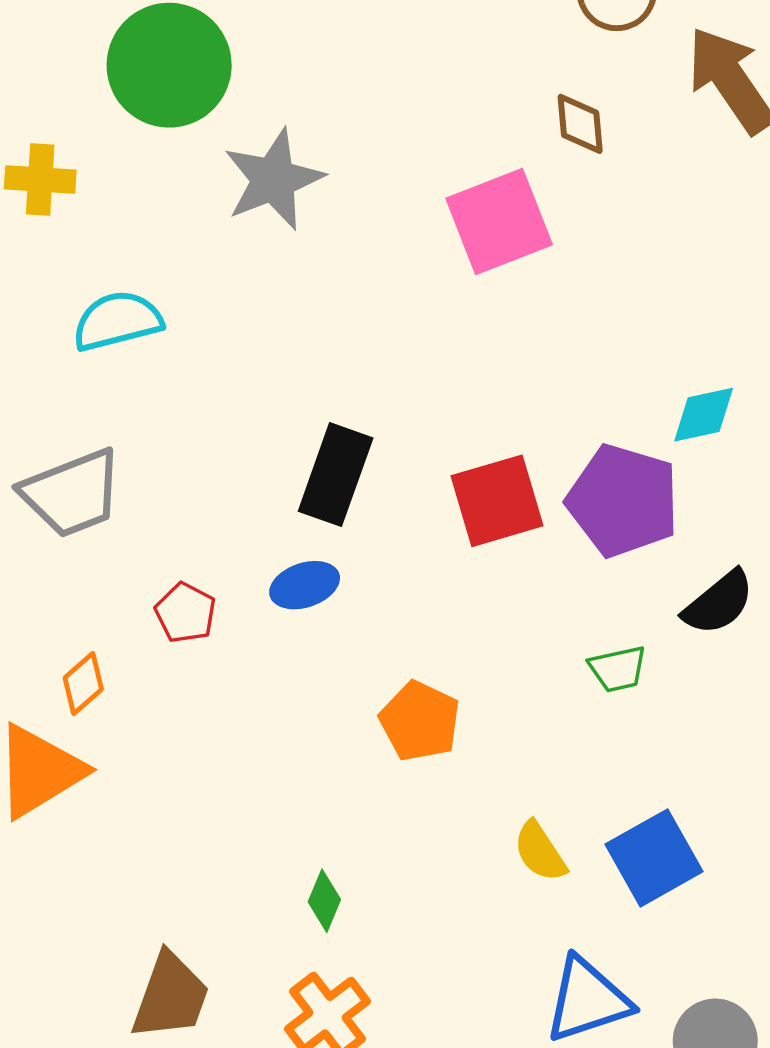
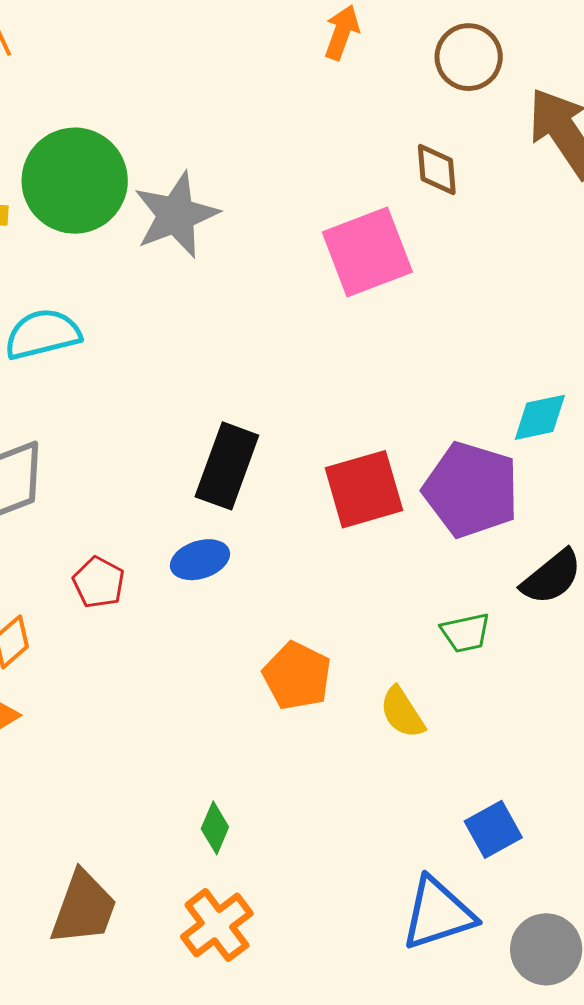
green circle: (169, 65) -> (75, 181), moved
yellow semicircle: (540, 852) -> (402, 712), moved
blue square: (654, 858) -> (493, 829), moved, size x0.7

